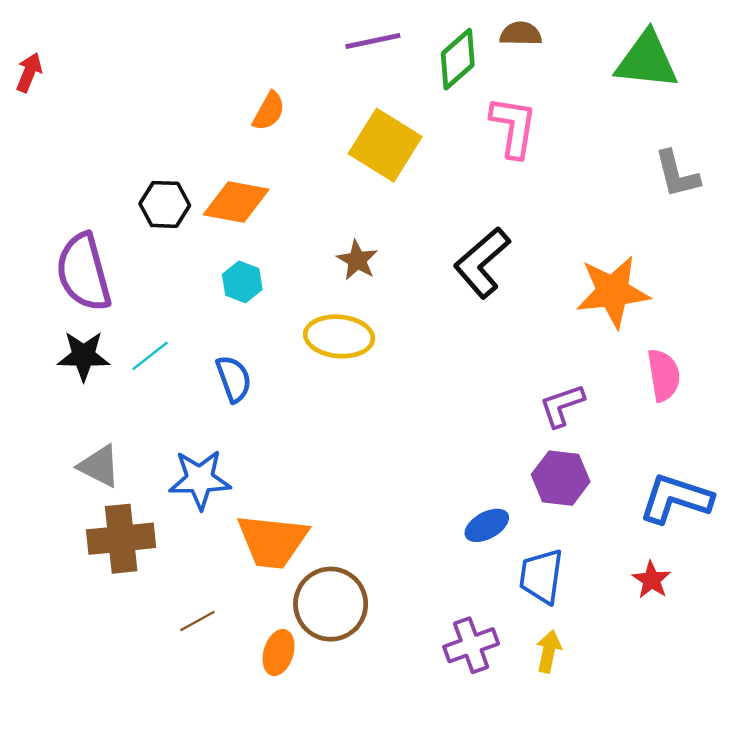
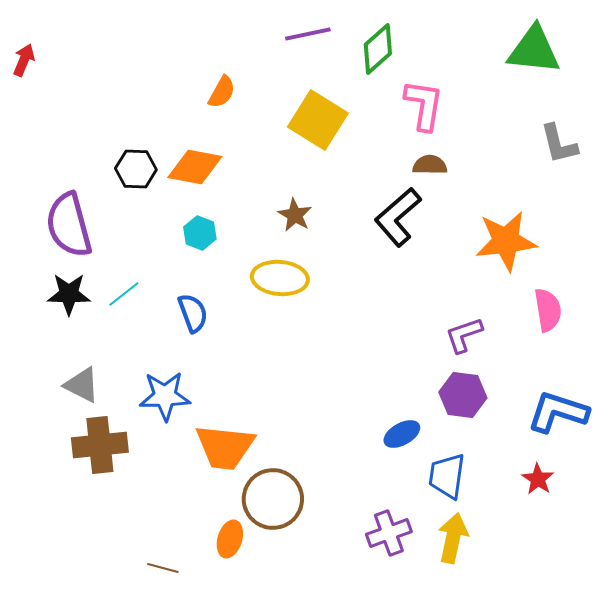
brown semicircle: (521, 34) -> (430, 165), moved
brown line: (197, 621) -> (163, 568), moved, turned 44
yellow arrow: (549, 651) -> (453, 538), size x1.4

